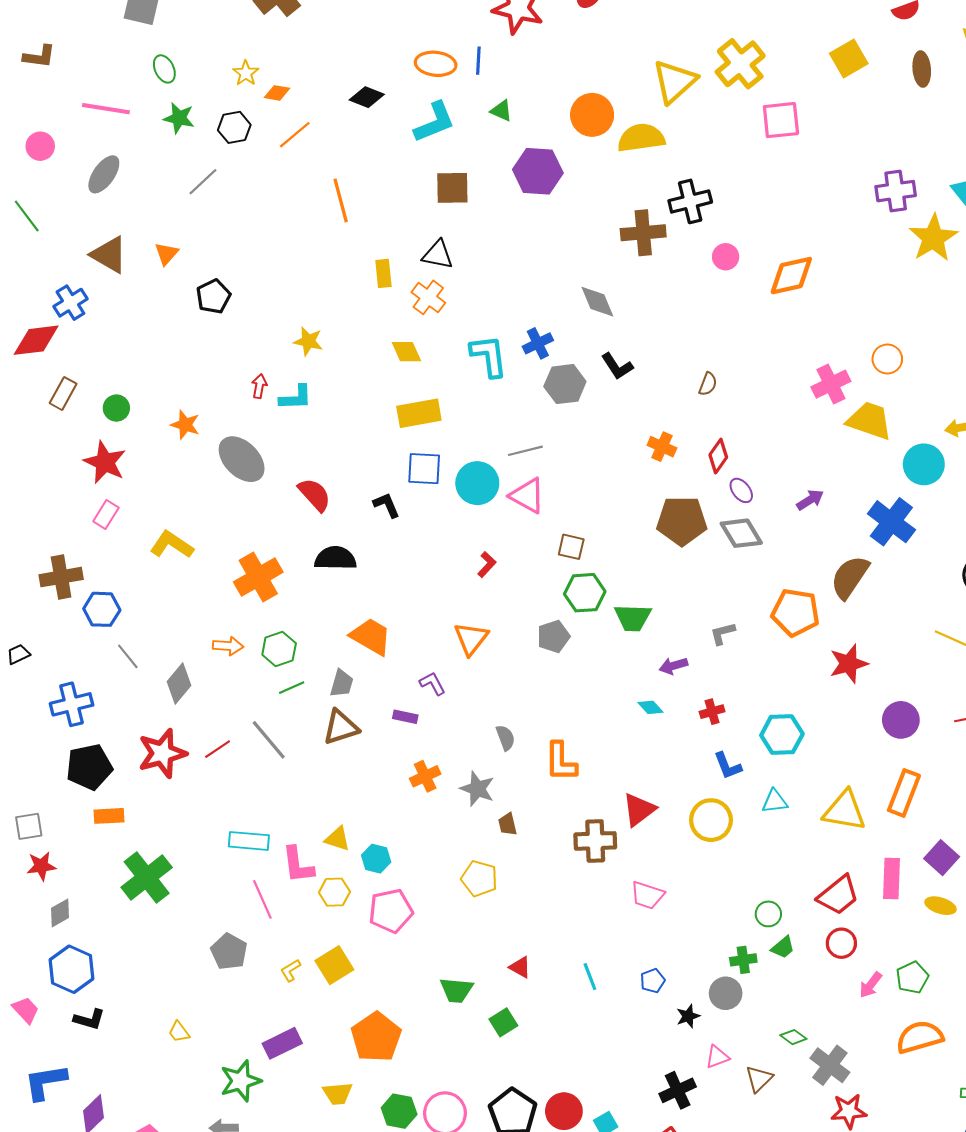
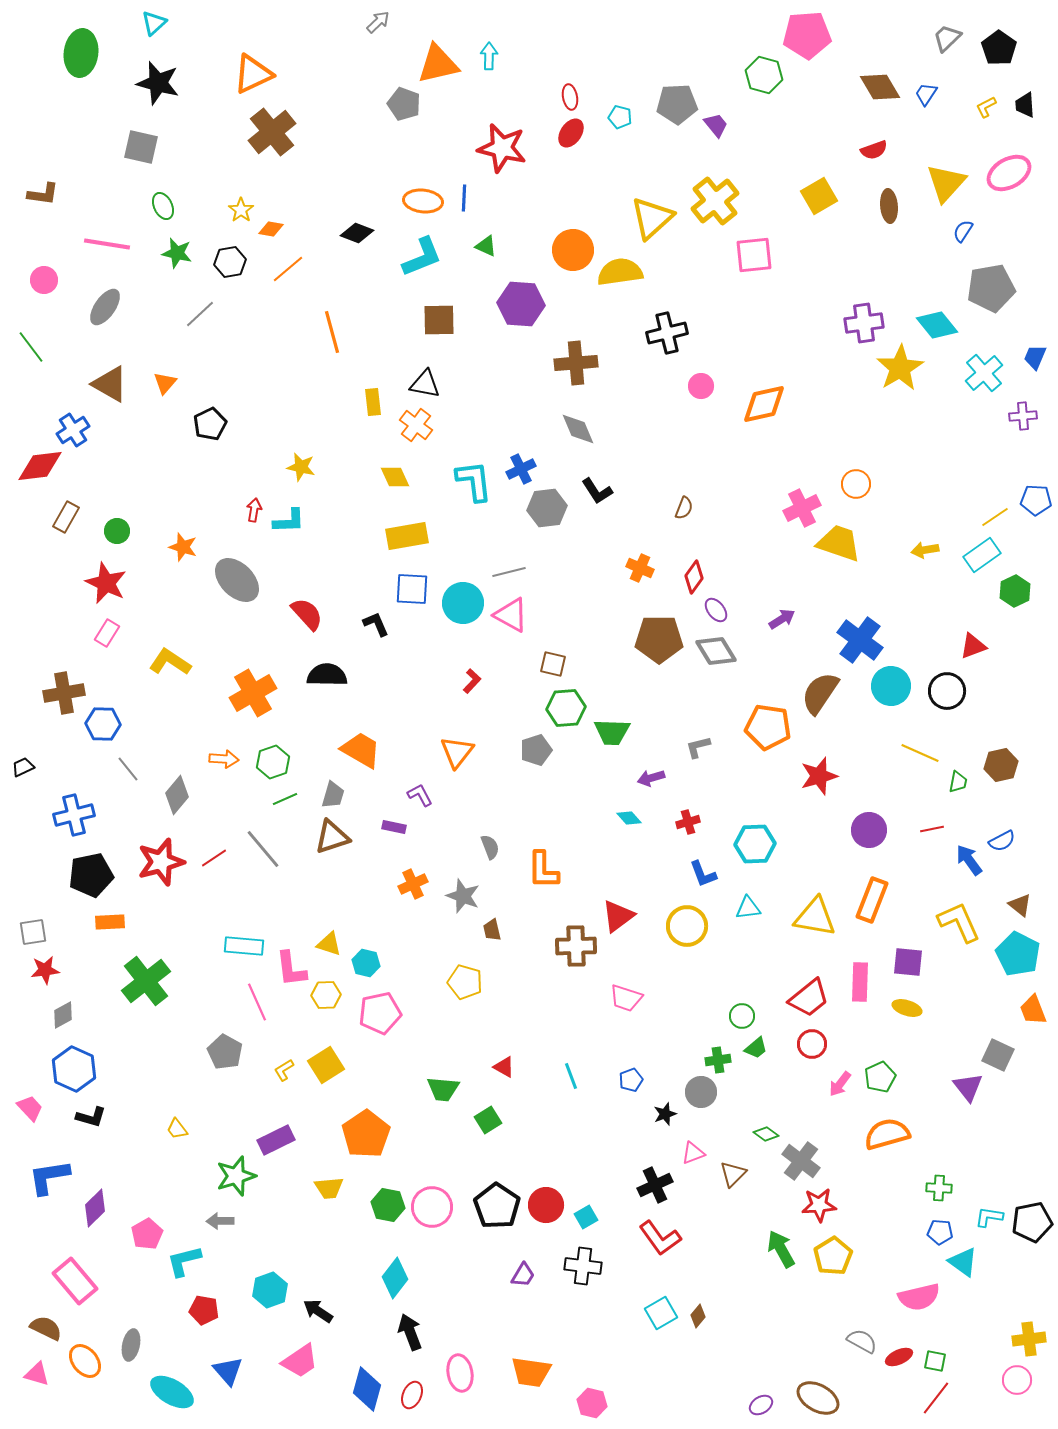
brown cross: (643, 233) -> (576, 363), moved
cyan circle: (924, 464) -> (891, 686), moved
purple square: (942, 858) -> (908, 962), turned -36

